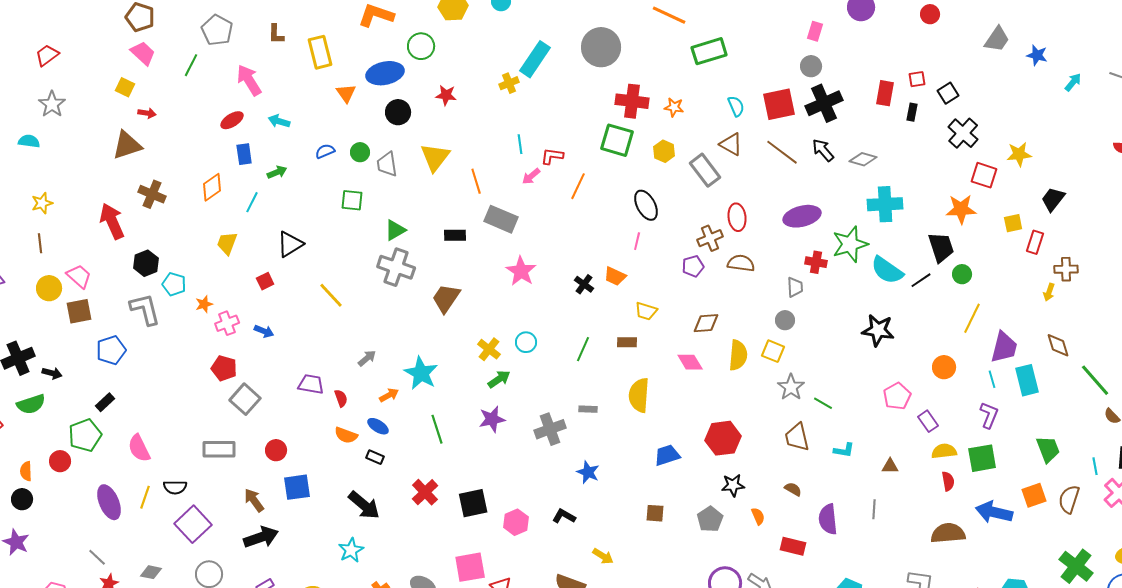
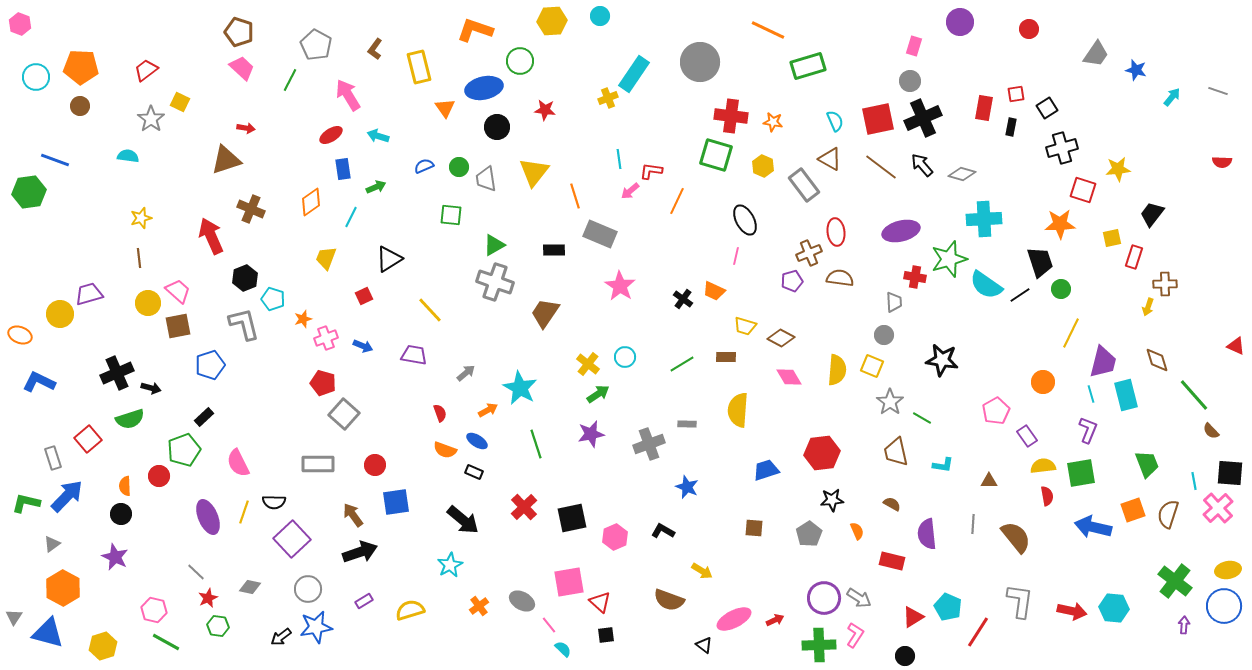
brown L-shape: (276, 34) -> (375, 49), turned 35
yellow square: (125, 87) -> (180, 102), moved
black cross: (963, 133) -> (1062, 148), turned 32
brown diamond: (706, 323) -> (781, 338), moved, turned 32
black star: (878, 330) -> (942, 360), moved
green line: (583, 349) -> (682, 364), turned 35
purple trapezoid: (311, 384) -> (414, 355), moved
brown semicircle: (948, 533) -> (1016, 537), moved, turned 56

